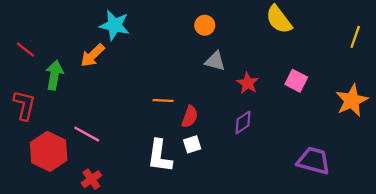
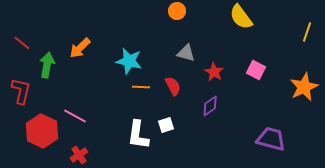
cyan star: (115, 25) -> (129, 61), moved
orange circle: (205, 25) -> (177, 11), moved
red semicircle: (190, 117) -> (173, 86), moved, turned -48

